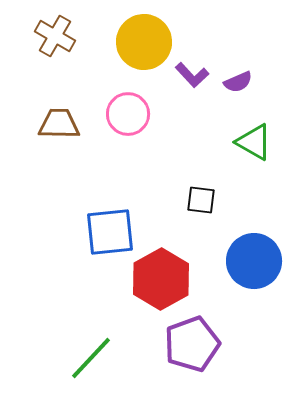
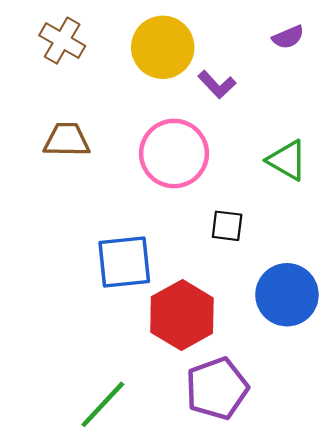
purple semicircle: (238, 82) -> (288, 37), moved
pink circle: (128, 114) -> (174, 154), moved, size x1.4

